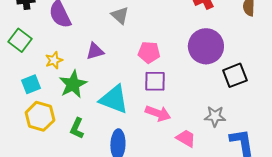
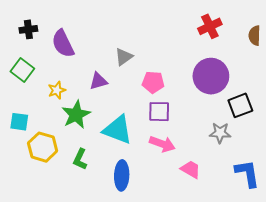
gray triangle: (120, 15) -> (124, 57), moved, turned 42
cyan square: (31, 84) -> (19, 122), moved, turned 30
gray star: (215, 116) -> (220, 133), moved

